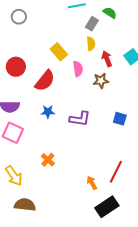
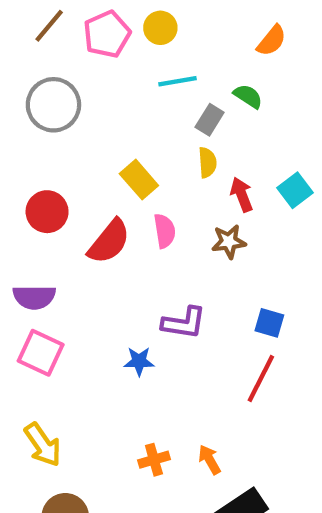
gray circle: (19, 17) -> (53, 105), size x1.6
pink semicircle: (78, 69) -> (165, 231), moved
blue star: (48, 112) -> (139, 361), moved
orange cross: (48, 160) -> (154, 460), moved, turned 32
red line: (116, 172) -> (261, 378), moved

